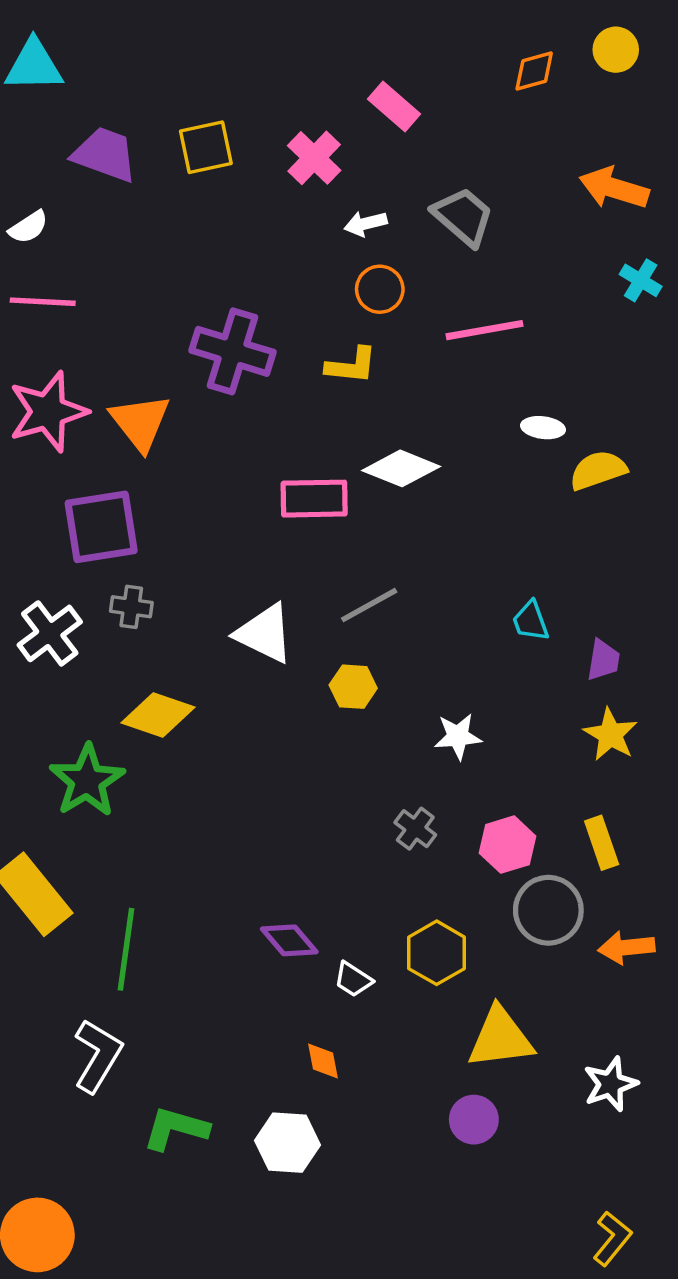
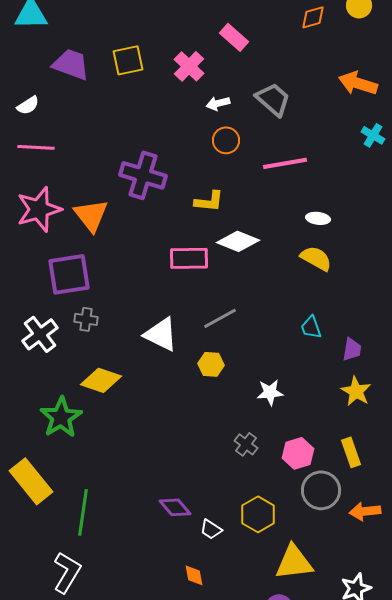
yellow L-shape: (351, 366) -> (209, 201), moved
yellow semicircle: (598, 470) -> (316, 258), moved, turned 48

